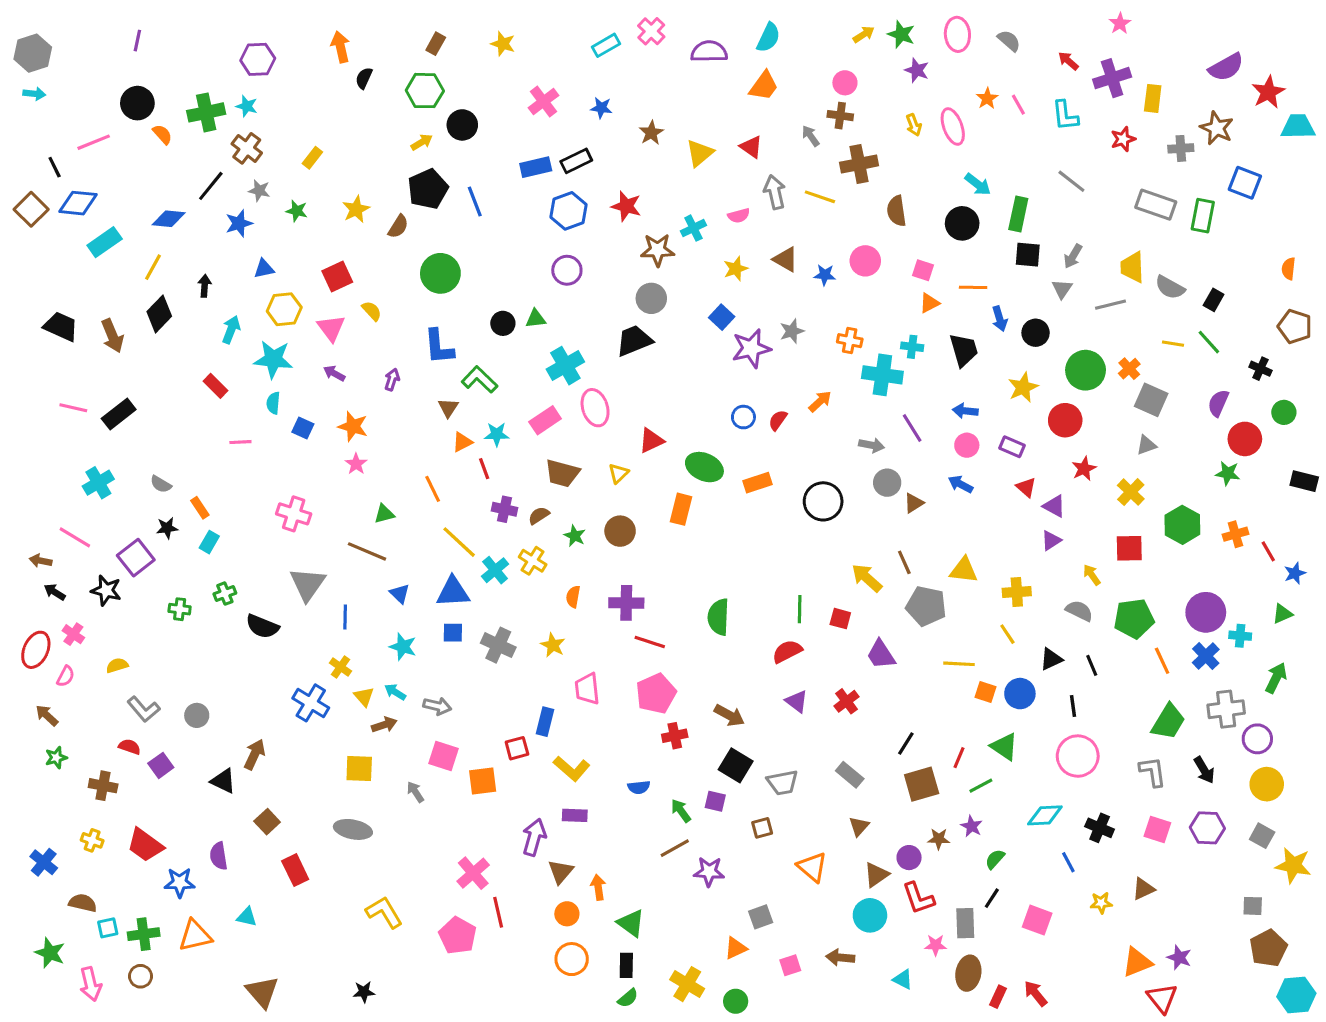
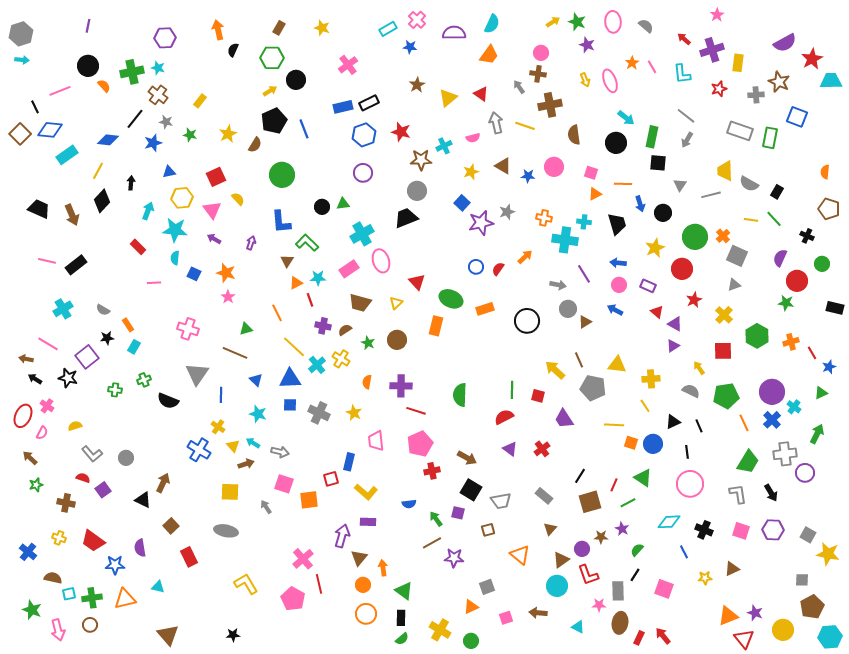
blue star: (601, 108) -> (410, 47), moved
gray arrow: (1073, 256) -> (687, 140), moved
red triangle: (651, 440) -> (417, 282), turned -48
cyan cross: (1240, 636) -> (794, 407), turned 32
yellow circle: (1267, 784) -> (783, 630), moved

